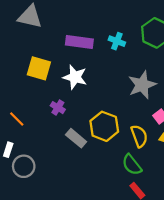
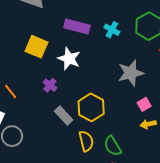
yellow semicircle: (139, 136) -> (86, 141), moved

